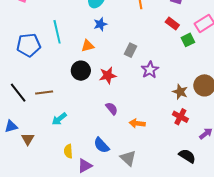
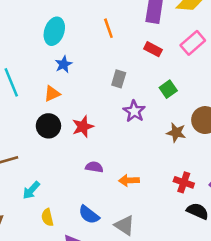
green square: (188, 40) -> (168, 89), moved
gray rectangle: (130, 50) -> (119, 79), moved
purple semicircle: (112, 109) -> (94, 167), turned -32
red cross: (180, 117) -> (184, 182), moved
yellow semicircle: (68, 151) -> (47, 217), moved

